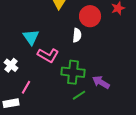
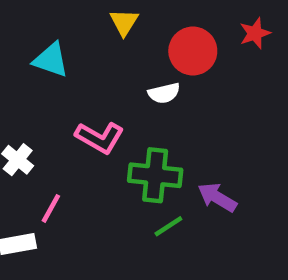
white semicircle: (77, 35) -> (164, 93), turned 72
cyan triangle: (31, 37) -> (51, 60), moved, turned -36

